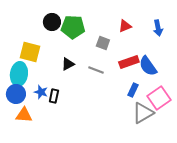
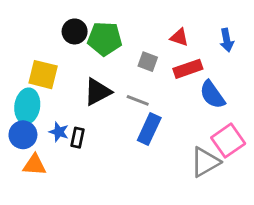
red triangle: (125, 26) -> (179, 37), turned 40
red rectangle: (129, 62) -> (188, 69), moved
black triangle: (68, 64) -> (98, 92), size x1.5
blue rectangle: (133, 90) -> (149, 129), moved, size x1.5

